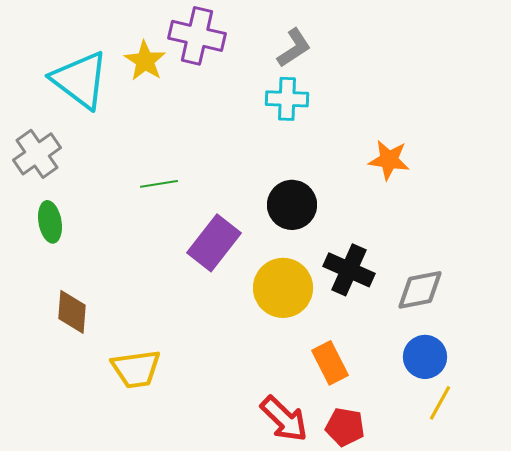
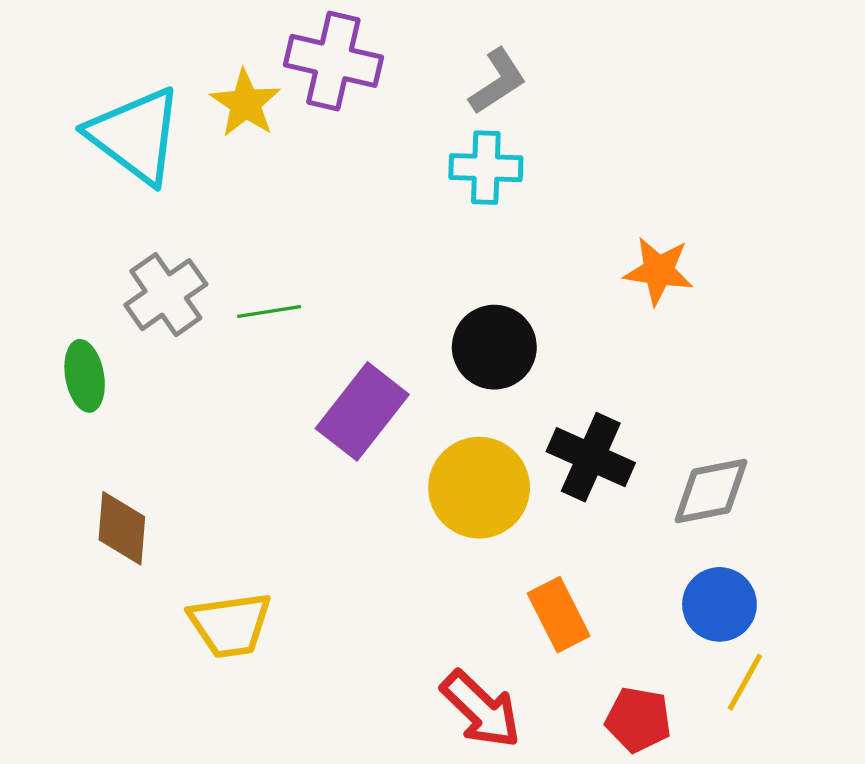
gray cross: (37, 154) -> (166, 295), moved
red pentagon: (345, 427) -> (638, 720), moved

